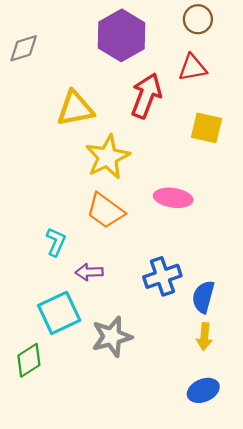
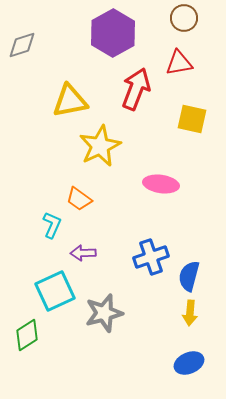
orange trapezoid: (105, 211) -> (79, 199), moved, size x0.7

